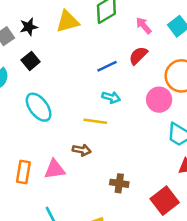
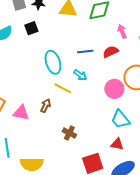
cyan ellipse: (39, 107) -> (53, 62), moved
brown arrow: (82, 150) -> (46, 106), turned -96
brown cross: (119, 183) -> (69, 133), moved

